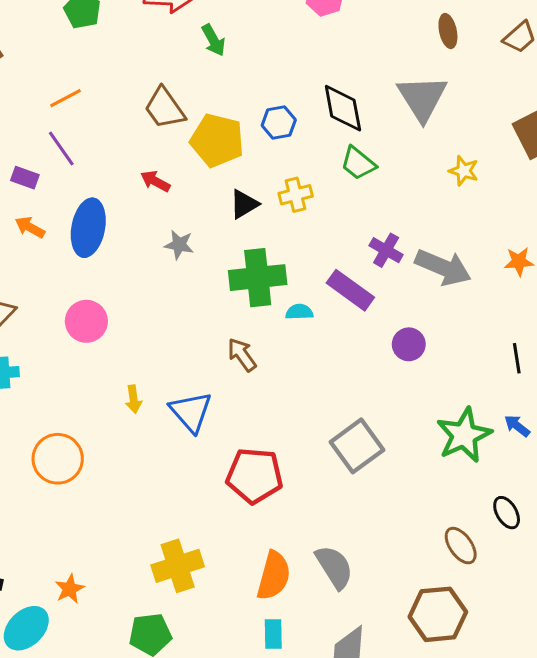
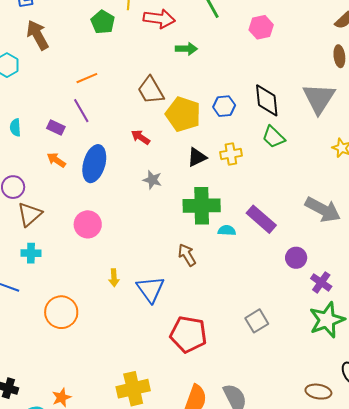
green arrow: (213, 40) -> (186, 49), turned -65
purple cross: (386, 250) -> (321, 282), moved
gray square: (357, 446) -> (257, 321), size x0.7
brown ellipse: (461, 546) -> (318, 392), turned -50

